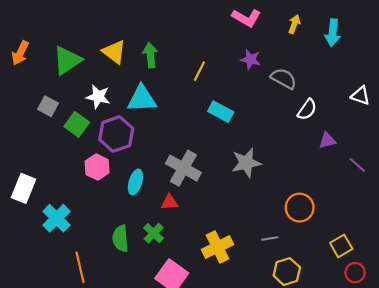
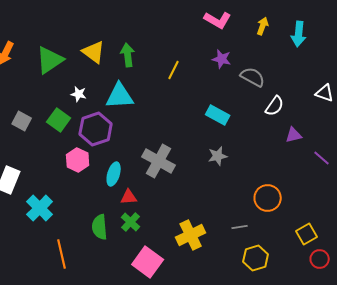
white star: (98, 97) -> (79, 94), size x0.7
gray square: (48, 106) -> (22, 121), moved
cyan rectangle: (221, 112) -> (218, 115), moved
gray star: (246, 163) -> (218, 156), size x0.7
red triangle: (170, 202) -> (129, 197), moved

